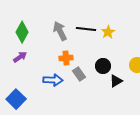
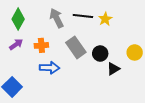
orange cross: (66, 58) -> (41, 45), moved
gray rectangle: (79, 74) -> (76, 47), moved, size x1.5

